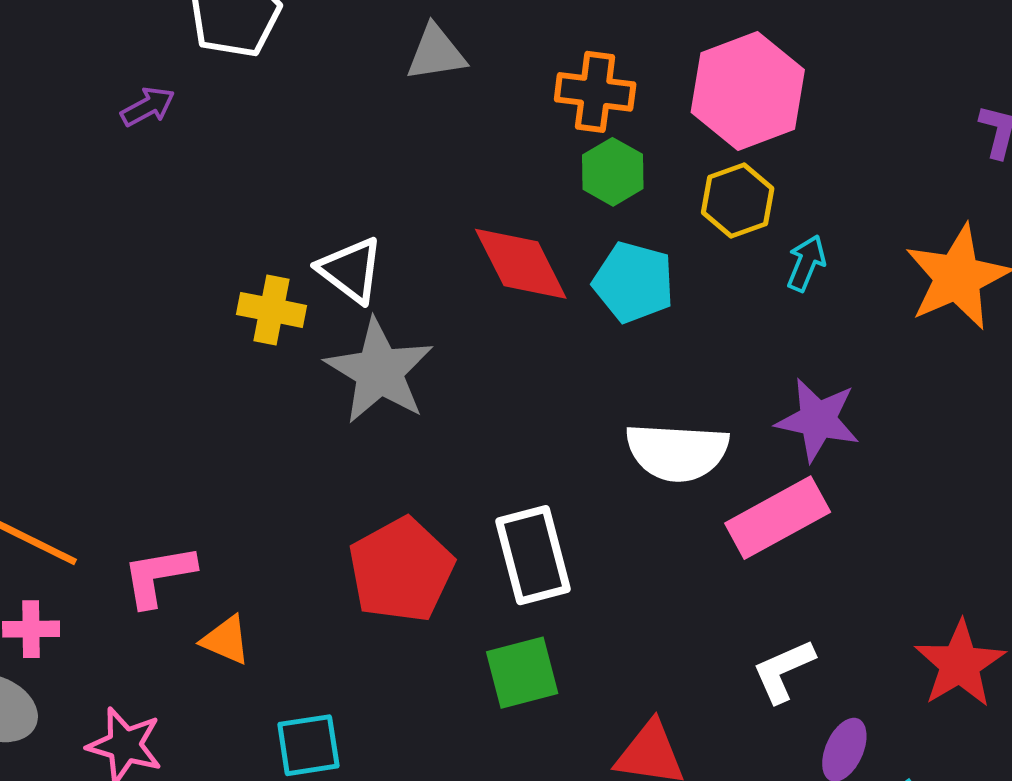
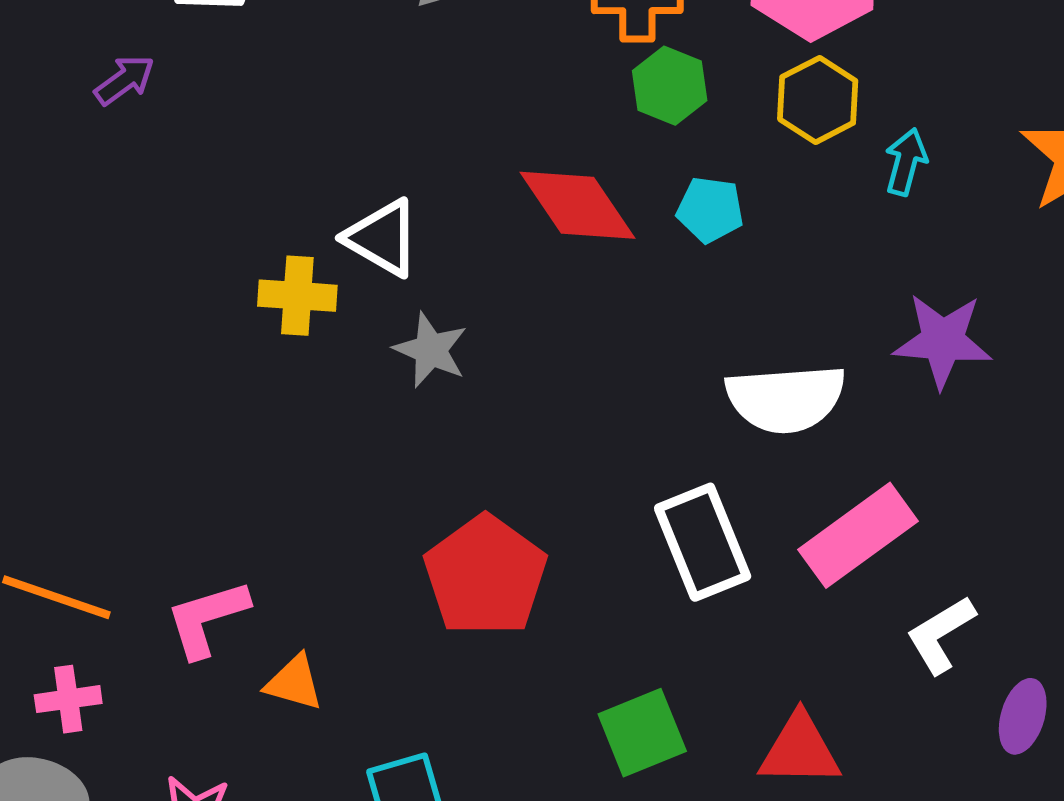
cyan pentagon: (634, 282) -> (710, 210), size x0.7
gray star: (379, 371) -> (431, 350), size x0.6
pink rectangle: (778, 518) -> (858, 535), moved
white rectangle: (533, 555) -> (703, 542), moved
green square: (522, 673) -> (642, 733), moved

